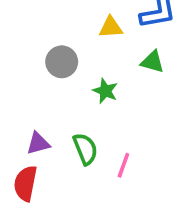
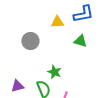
green star: (105, 91) -> (54, 72), moved

